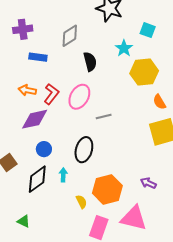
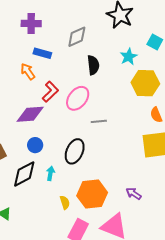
orange arrow: (27, 90) -> (28, 71), moved, turned 36

